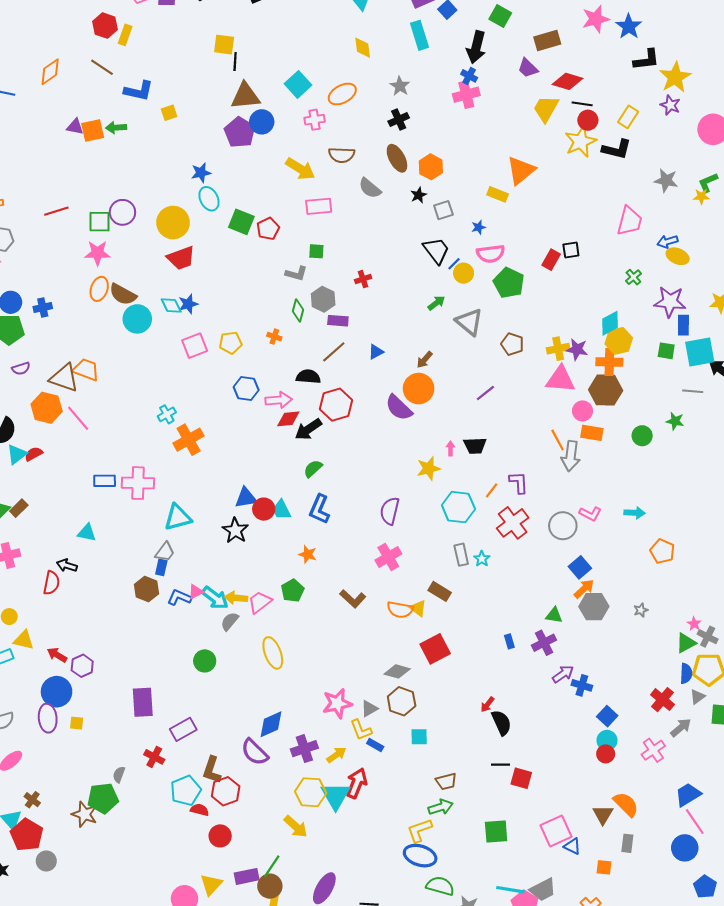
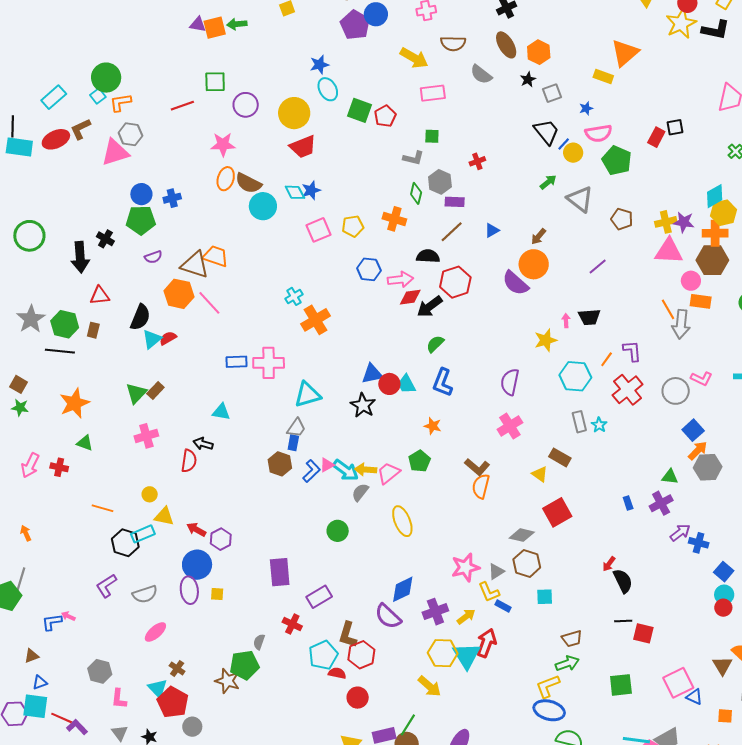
green square: (99, 222) -> (215, 82), moved
orange cross: (274, 337) -> (394, 219), size x1.6
blue L-shape: (179, 597) -> (311, 471), turned 115
orange semicircle: (400, 610) -> (481, 486), moved, turned 95

